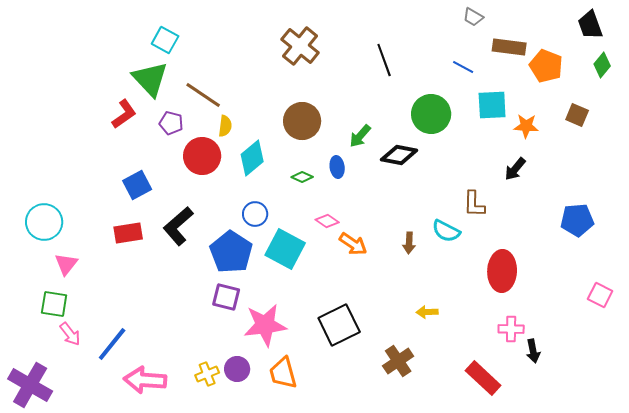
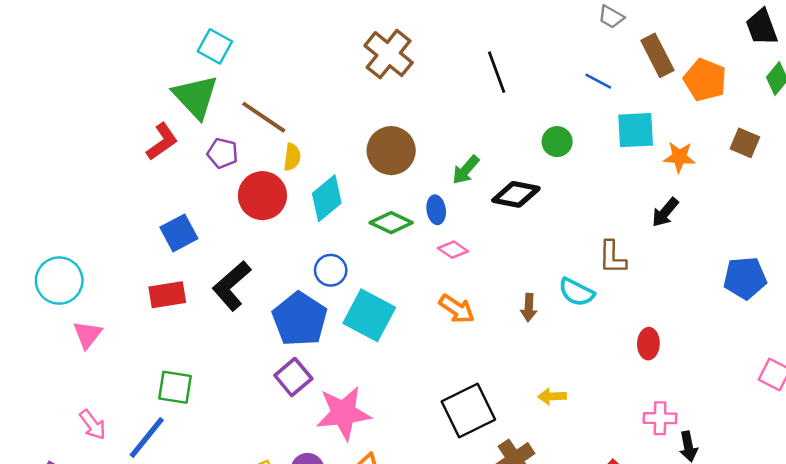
brown rectangle: (509, 47) -> (657, 55), turned 56
green circle: (431, 114) -> (557, 142), size x0.6
green diamond: (302, 177) -> (391, 223), size x1.5
pink diamond: (327, 221) -> (453, 250), moved
red ellipse: (502, 271) -> (648, 344), size x0.6
purple square: (226, 297) -> (293, 377), turned 36
green square: (54, 304) -> (175, 387), moved
black square: (339, 325) -> (468, 410), moved

